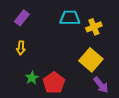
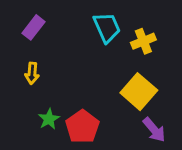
cyan trapezoid: (70, 18) -> (107, 27), turned 65

